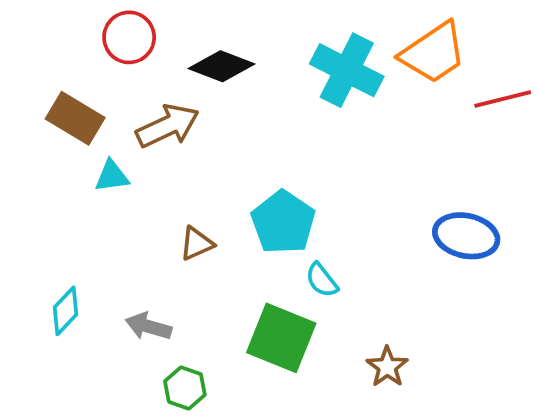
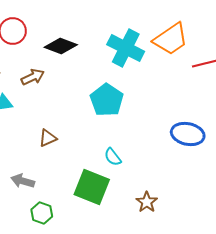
brown arrow: (168, 126) -> (33, 77), size x0.7
cyan pentagon: (283, 222) -> (107, 100), moved

